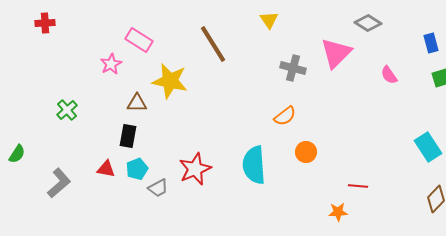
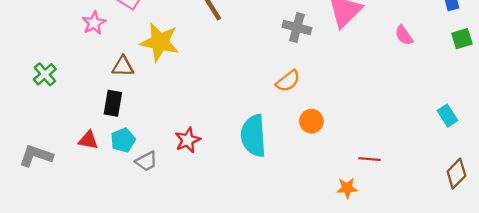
cyan rectangle: (428, 147) -> (447, 116), size x0.7
red star: (195, 169) -> (188, 140), size x0.7
gray L-shape: (59, 183) -> (36, 156), turned -120

